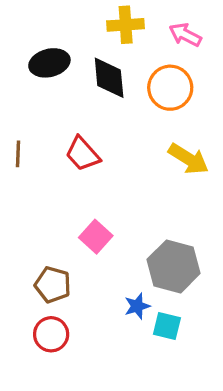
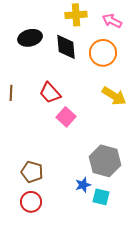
pink square: (96, 237) -> (66, 117), moved

